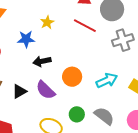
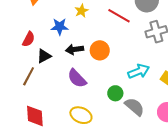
orange circle: (72, 77) -> (100, 50), moved
black triangle: (19, 91) -> (44, 56), moved
green circle: (77, 114) -> (115, 93), moved

